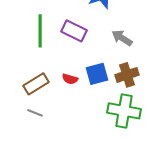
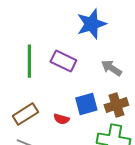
red semicircle: (70, 79) -> (61, 119), moved

